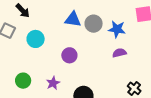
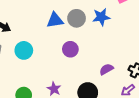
purple semicircle: (119, 53) -> (106, 69), moved
purple circle: (69, 55) -> (70, 49), moved

